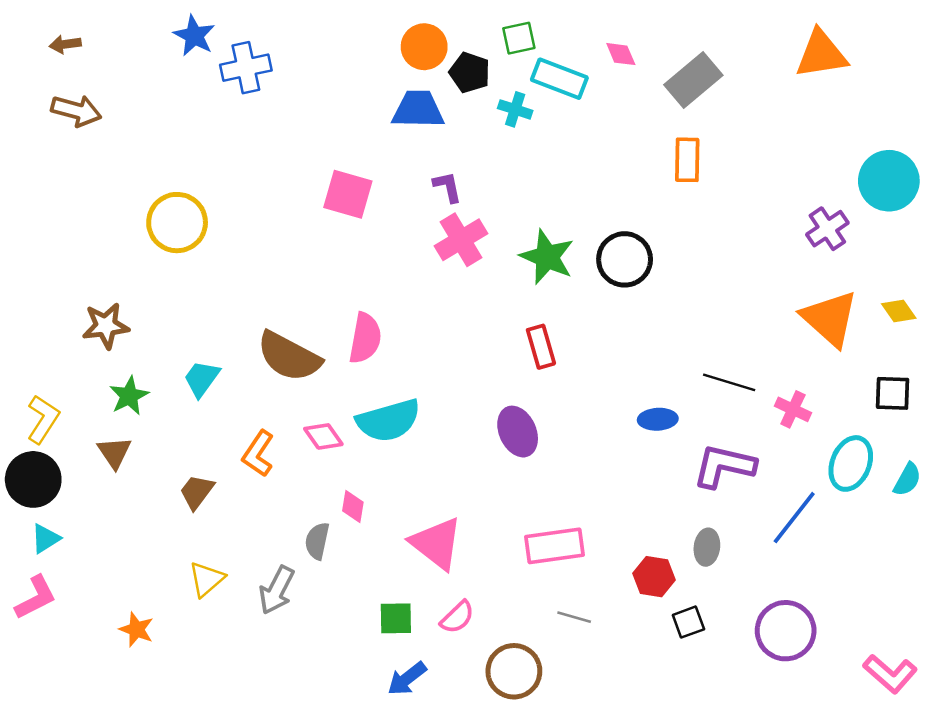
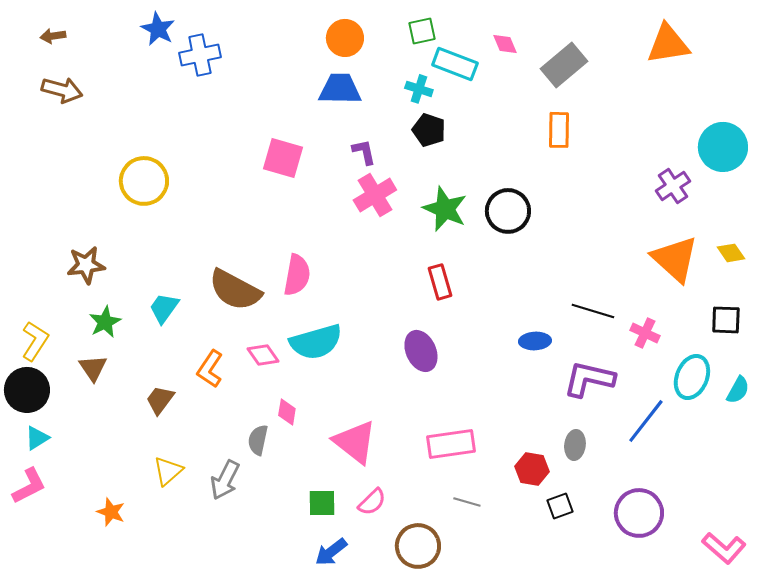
black pentagon: (470, 73) -> (429, 130), moved

